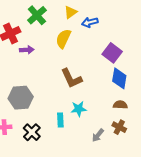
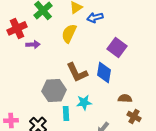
blue diamond: (119, 78) -> (104, 72), moved
gray hexagon: (21, 98) -> (54, 90), moved
brown cross: (119, 127) -> (134, 116), moved

